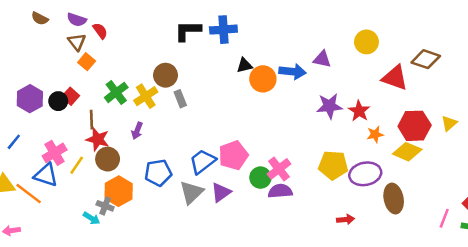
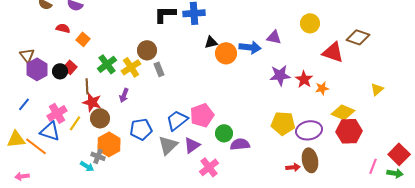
red semicircle: (100, 31) -> (63, 28), moved, turned -40
brown triangle: (77, 42) -> (27, 55), moved
red hexagon: (415, 126) -> (349, 131), moved
orange star: (375, 134) -> (322, 88), moved
pink cross: (279, 169) -> (209, 167), moved
brown ellipse: (394, 199) -> (310, 160), moved

